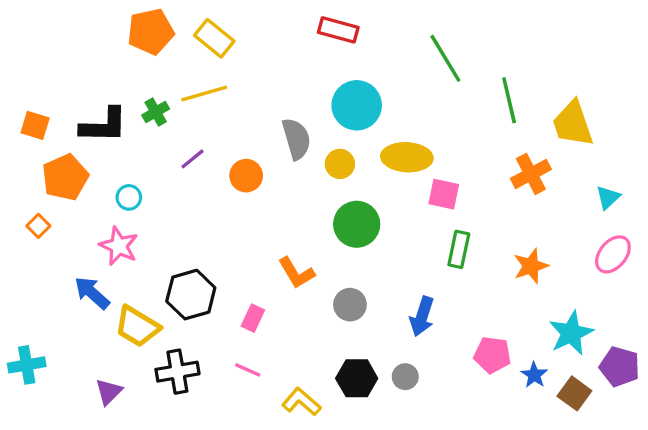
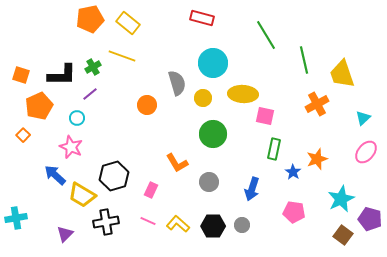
yellow line: (204, 94) -> (122, 56), turned 36
purple line: (193, 159) -> (90, 94), moved
blue star: (534, 375) -> (293, 172), moved
yellow L-shape: (301, 402) -> (178, 224), moved

